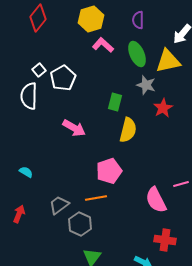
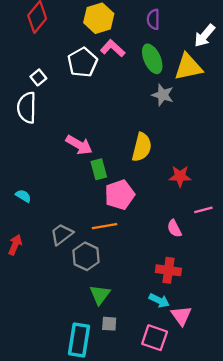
white pentagon: (63, 78) -> (83, 62), moved
green rectangle: (115, 102) -> (99, 169), moved, turned -30
red star: (163, 108) -> (180, 176), moved, turned 30
pink semicircle: (156, 200) -> (174, 228), size x0.6
red cross: (165, 240) -> (168, 270), moved

